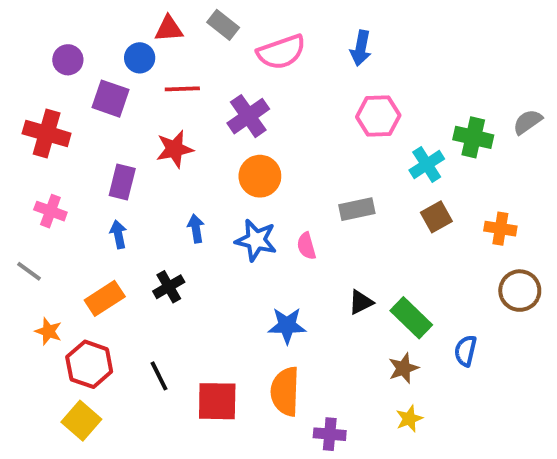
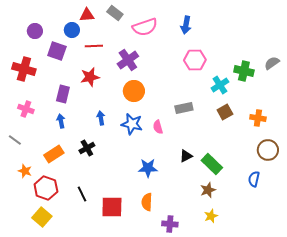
blue semicircle: (465, 351) -> (254, 179), moved
orange semicircle: (285, 391) -> (147, 202), size x0.7

